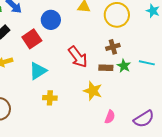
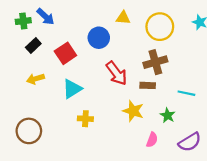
blue circle: (51, 20) -> (99, 38), moved
brown cross: (113, 47) -> (155, 62), size x1.5
cyan line: (147, 63) -> (186, 93), moved
green star: (124, 66) -> (168, 115), moved

